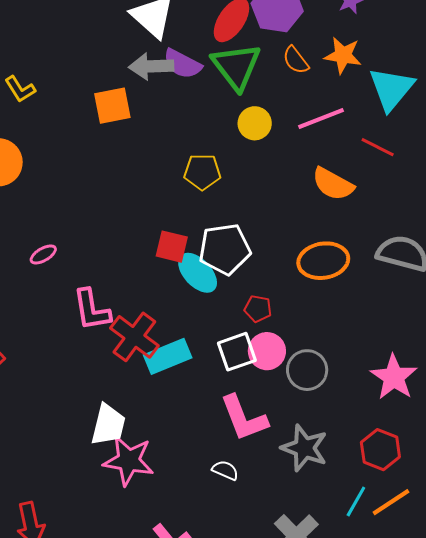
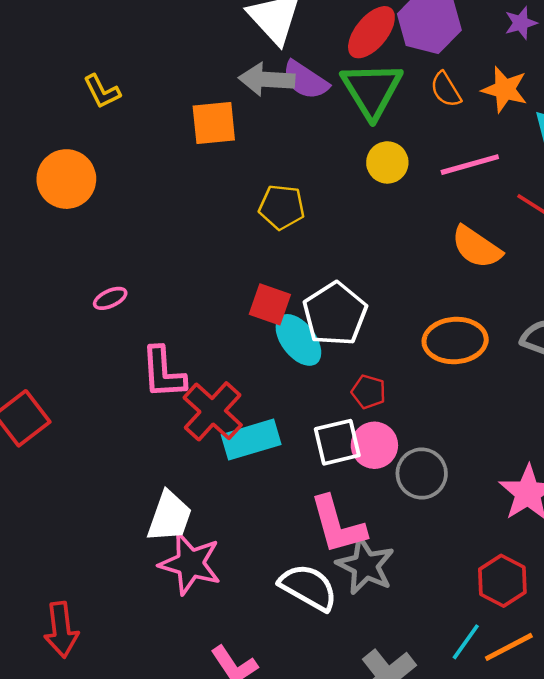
yellow pentagon: (202, 172) -> (282, 207), moved
white pentagon: (225, 249) -> (335, 314), turned -30
gray star: (304, 448) -> (365, 566), moved
white semicircle: (225, 470) -> (308, 587), size x1.8

